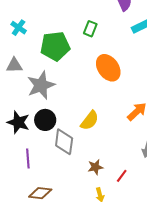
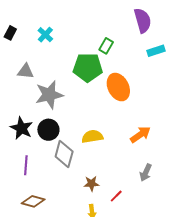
cyan cross: (19, 28) -> (45, 35), moved
green pentagon: (55, 46) -> (88, 67), moved
yellow semicircle: (90, 120) -> (92, 137), turned -145

